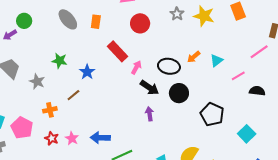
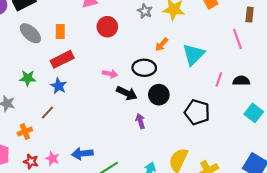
red rectangle: (118, 51) -> (62, 59), moved, turned -65
pink line: (259, 52) -> (238, 39), turned -66
orange arrow: (194, 57) -> (162, 44), moved
cyan triangle: (216, 60) -> (194, 54), size x1.6
pink arrow: (136, 67) -> (110, 74), turned 80
pink line: (238, 76) -> (219, 79), moved, turned -32
purple arrow: (149, 114) -> (140, 121), moved
cyan square: (247, 134) -> (254, 113), moved

